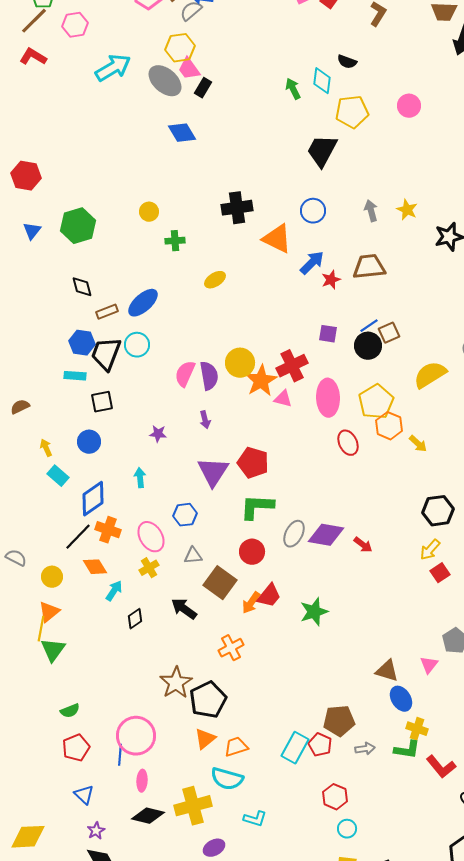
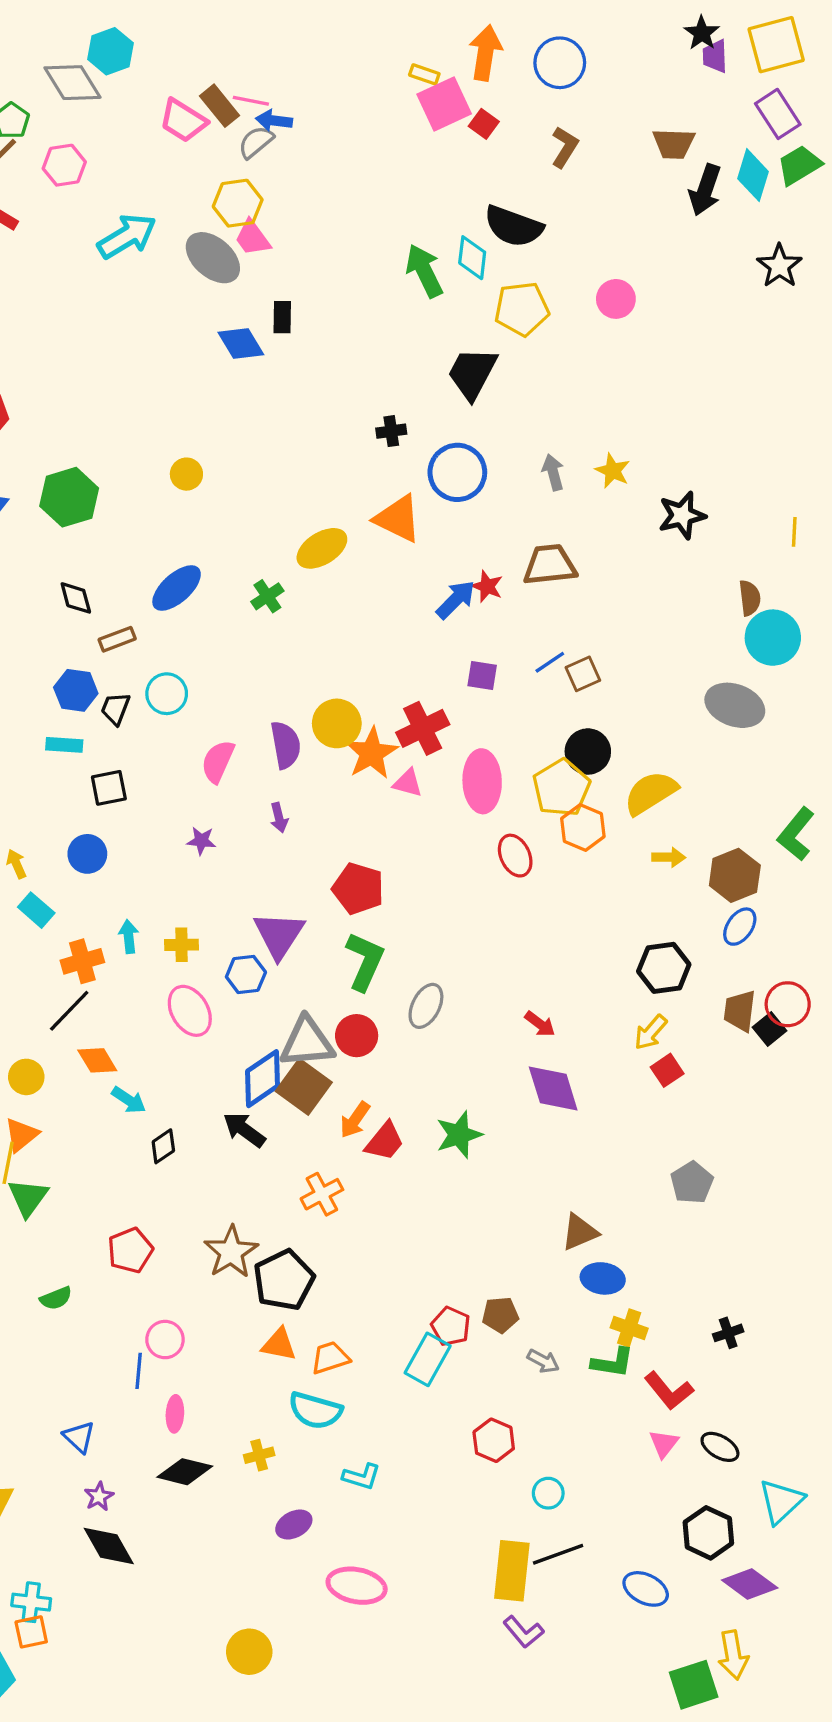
black semicircle: (347, 62) -> (513, 226), size x1.8
black rectangle: (203, 88) -> (282, 317), moved, turned -30
green arrow: (293, 89) -> (424, 271), size x1.5
black cross: (237, 208) -> (391, 431), moved, size x0.6
blue circle: (313, 211) -> (457, 472), size x1.4
green cross: (175, 241) -> (267, 596), moved, turned -30
blue arrow: (312, 263) -> (456, 600), moved
yellow ellipse: (215, 280) -> (322, 548), moved, size x1.4
red star: (331, 280) -> (487, 586), turned -30
blue ellipse: (143, 303) -> (177, 588), moved
black circle: (368, 346) -> (588, 752), moved
black trapezoid: (106, 354) -> (115, 709), size x0.6
pink semicircle: (185, 374) -> (218, 761), moved
yellow semicircle: (430, 375) -> (651, 793), moved
yellow arrow: (418, 444) -> (669, 857), moved, turned -42
purple triangle: (213, 472) -> (279, 935), moved
cyan arrow: (140, 478) -> (129, 937), moved
blue diamond: (93, 499) -> (262, 1079), moved
green L-shape: (257, 507) -> (365, 961), turned 111
orange cross: (108, 530) -> (82, 961), moved, turned -35
purple diamond: (326, 535) -> (553, 1088), moved, turned 63
gray triangle: (193, 556) -> (307, 1042), moved, size x1.8
yellow cross: (149, 568) -> (182, 945), moved, turned 30
cyan arrow: (114, 591) -> (129, 1100), turned 90
red trapezoid: (269, 596) -> (385, 1141), moved
pink triangle: (429, 665) -> (664, 1444), moved
brown triangle: (387, 671) -> (580, 1232), turned -40
blue ellipse: (401, 699) -> (603, 1278), turned -50
brown pentagon: (339, 721) -> (500, 1315), size x0.7
pink circle: (136, 736) -> (165, 1340), size x0.6
orange triangle: (205, 739) -> (279, 1344), turned 50
red pentagon: (320, 745) -> (451, 1326), moved
red pentagon: (76, 748) -> (130, 1250), moved
gray arrow: (365, 749) -> (543, 1361), turned 36
yellow cross: (193, 806) -> (259, 1455), size x0.5
cyan circle: (347, 829) -> (548, 1493), moved

